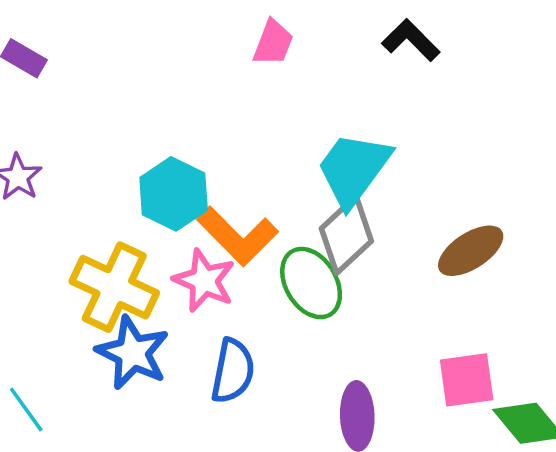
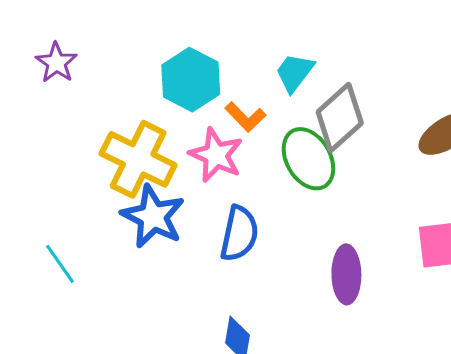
cyan trapezoid: (354, 169) -> (295, 72), moved, size x0.6
orange L-shape: (237, 236) -> (245, 117), size x0.6

